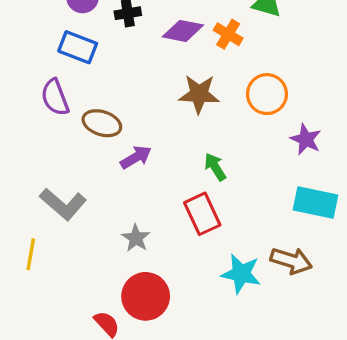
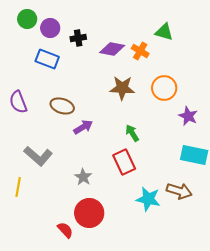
purple semicircle: (55, 97) -> (18, 102), moved

